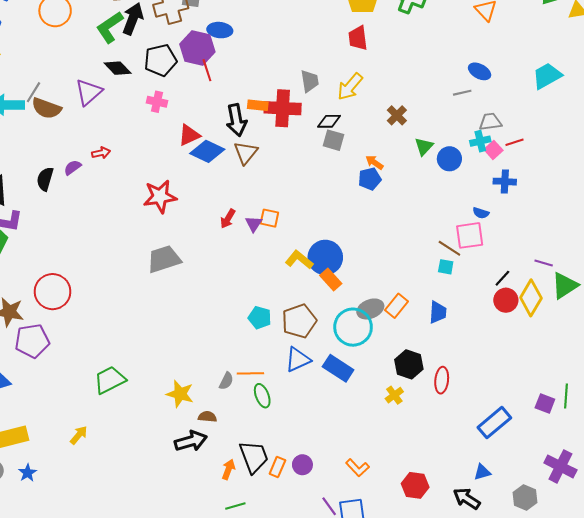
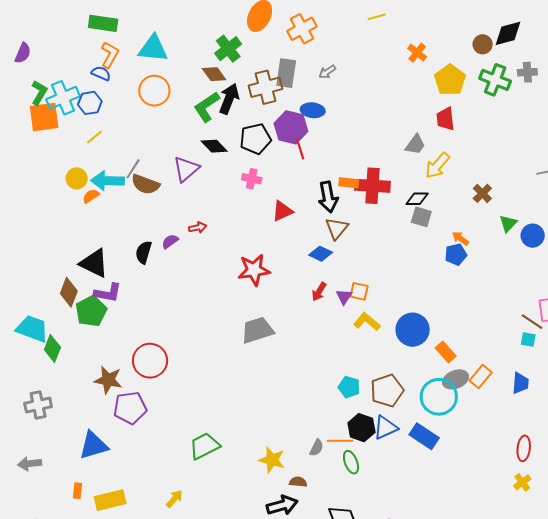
gray trapezoid: (310, 81) -> (415, 145), moved, turned 45
blue diamond: (207, 151) -> (321, 254), moved, size x0.7
yellow L-shape: (299, 260) -> (367, 322), moved
orange rectangle: (331, 279) -> (446, 352), moved
black hexagon: (409, 364) -> (361, 428), moved
yellow cross: (394, 395) -> (522, 482), moved

